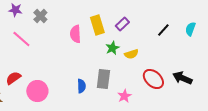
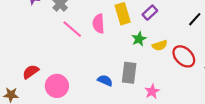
pink line: (21, 39) -> (72, 29), moved
red ellipse: (153, 79) -> (184, 56), moved
blue semicircle: (81, 86) -> (105, 80), turned -64

